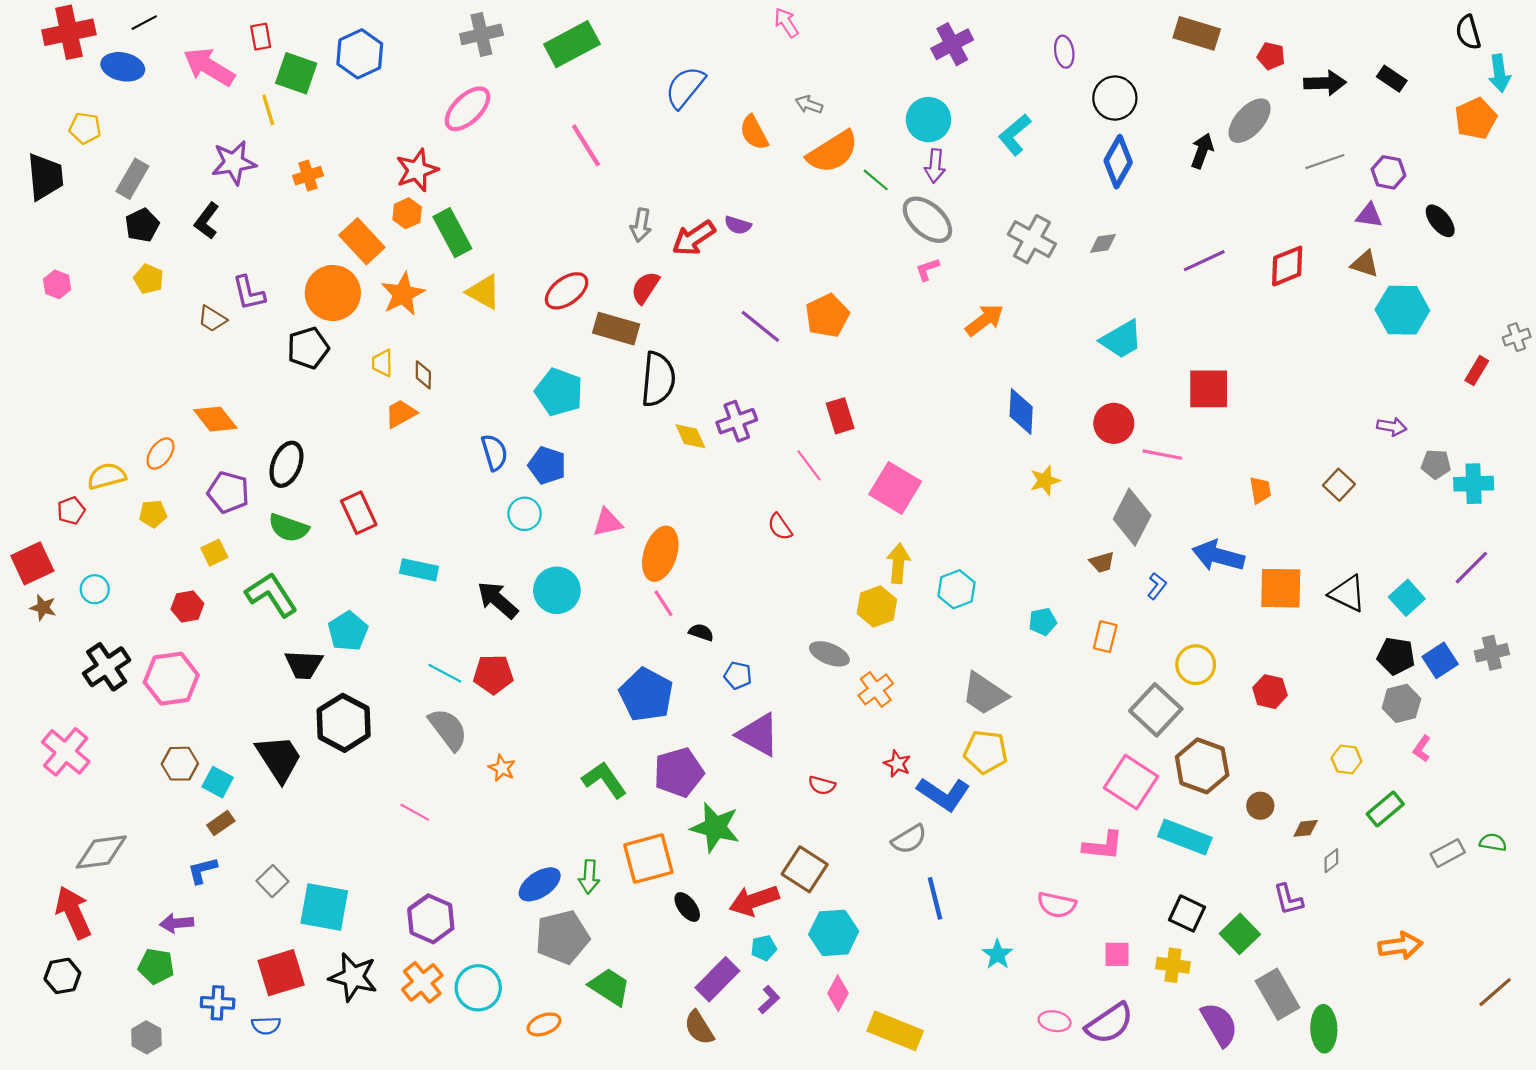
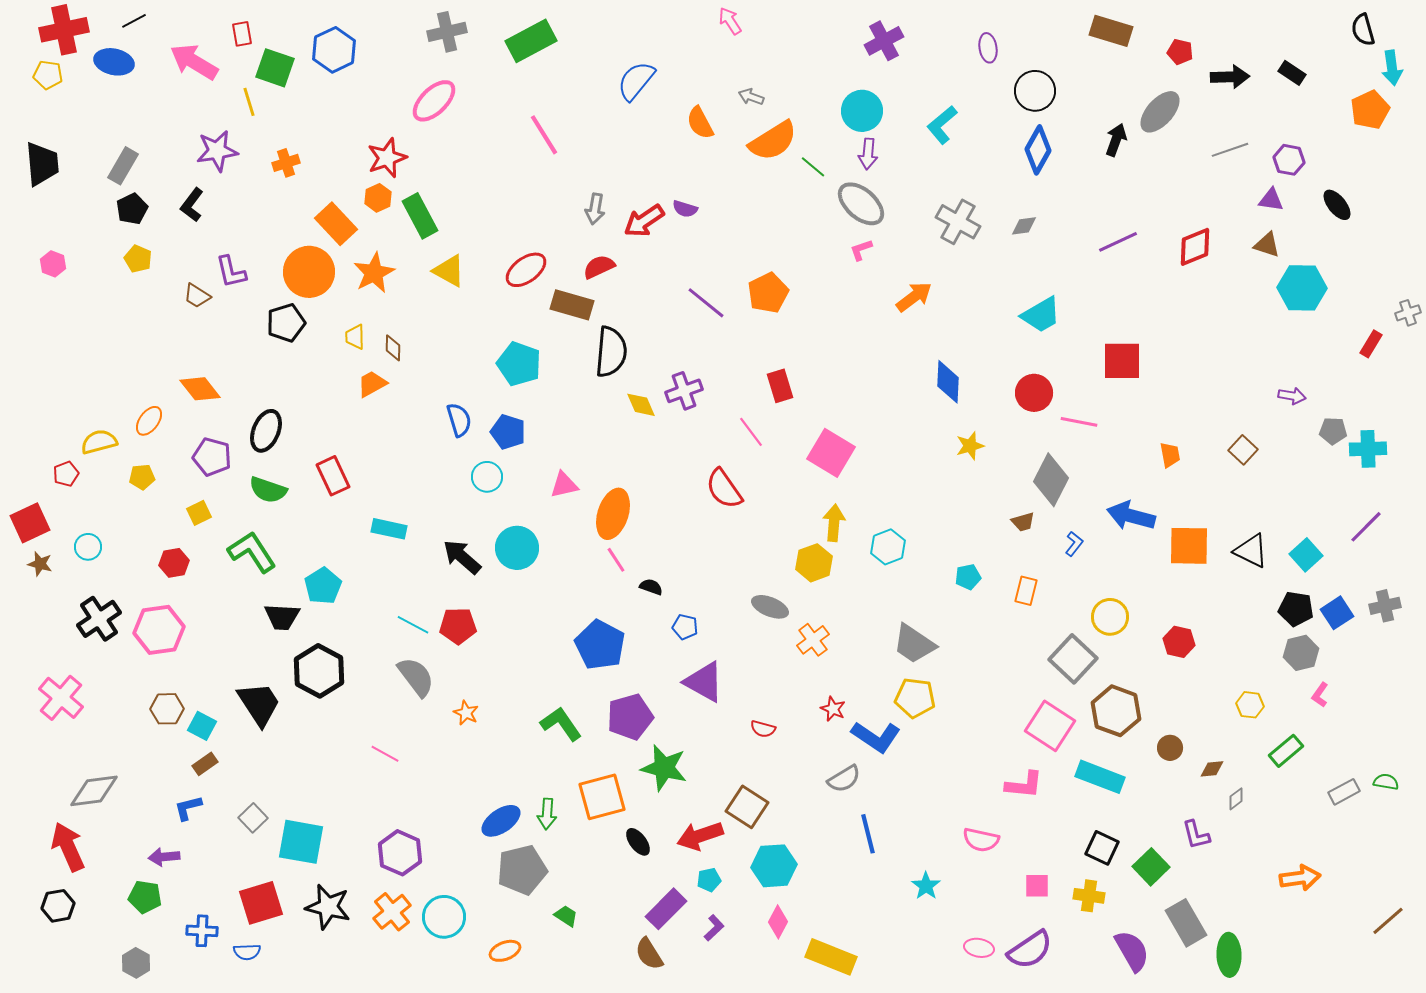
yellow pentagon: (85, 128) -> (48, 75), moved
red semicircle: (645, 288) -> (599, 267), turned 32
red semicircle: (780, 527) -> (724, 489), size x1.6
green trapezoid: (610, 987) -> (566, 916), size x0.6

